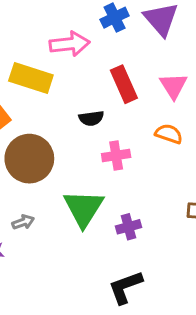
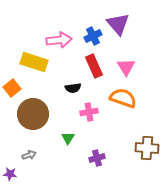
blue cross: (115, 18) -> (93, 36), moved
orange semicircle: (169, 134) -> (123, 98), size x1.5
green triangle: (84, 208) -> (68, 138), moved, size x0.5

